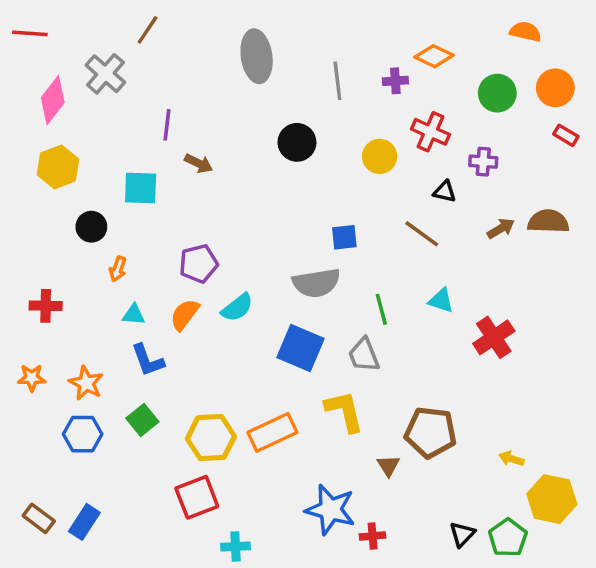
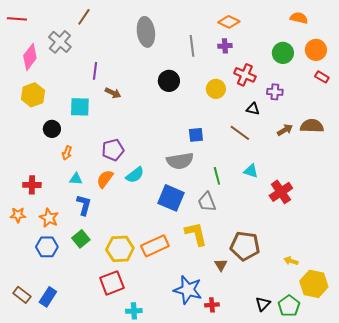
orange diamond: (434, 56) -> (229, 22), moved
red cross: (46, 306) -> (32, 185), moved
blue L-shape: (148, 360) -> (84, 205), turned -145

